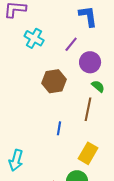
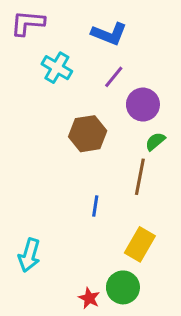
blue L-shape: (88, 16) -> (109, 34), moved, turned 120
green semicircle: (98, 86) -> (155, 141), turned -80

